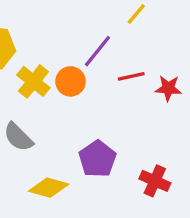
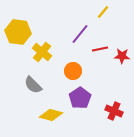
orange circle: (71, 81) -> (73, 71), moved

